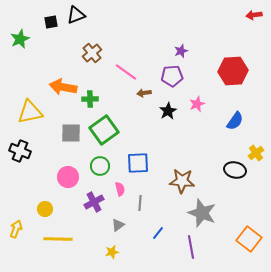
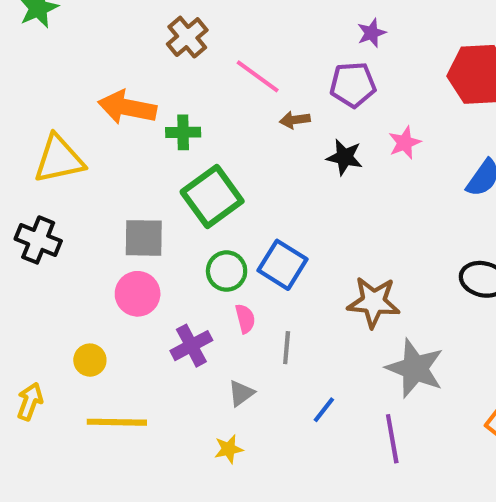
black star: (168, 111) -> (345, 157), turned -30
gray square: (71, 133) -> (144, 238), moved
blue square: (138, 163) -> (282, 265), turned 35
green circle: (100, 166) -> (227, 271), moved

